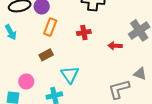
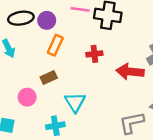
red arrow: (115, 46) -> (130, 72), size x1.6
pink circle: (26, 82) -> (27, 97), moved

